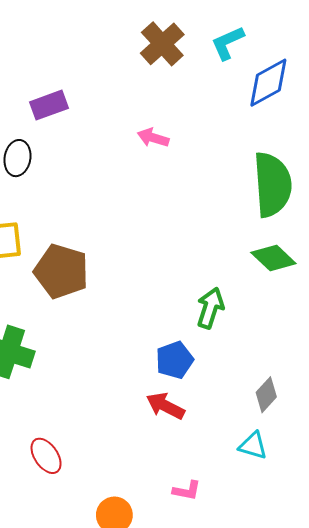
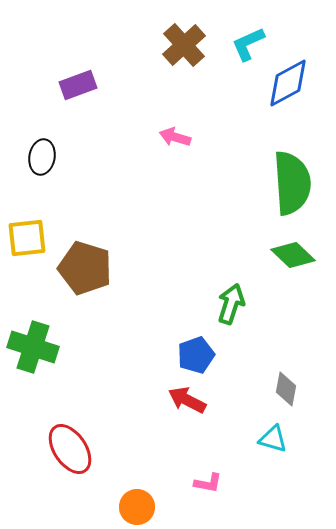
purple rectangle: (49, 105) -> (78, 85), moved
gray diamond: (266, 395) -> (286, 389), turned -32
red ellipse: (46, 456) -> (70, 449), size x1.4

